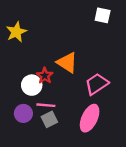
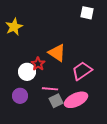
pink line: (46, 105) -> (50, 89), moved
pink ellipse: (90, 118) -> (76, 100), turned 40
gray square: (49, 119) -> (56, 101), moved

